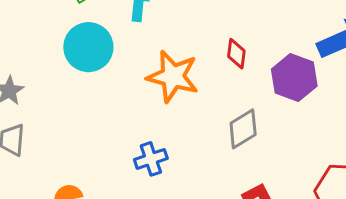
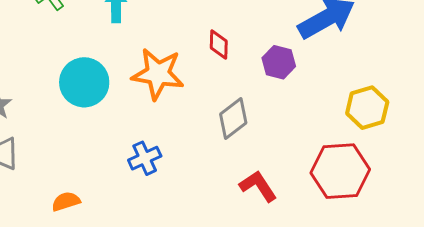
cyan circle: (88, 47) -> (84, 82), moved
purple hexagon: (294, 78) -> (279, 62), size x0.7

